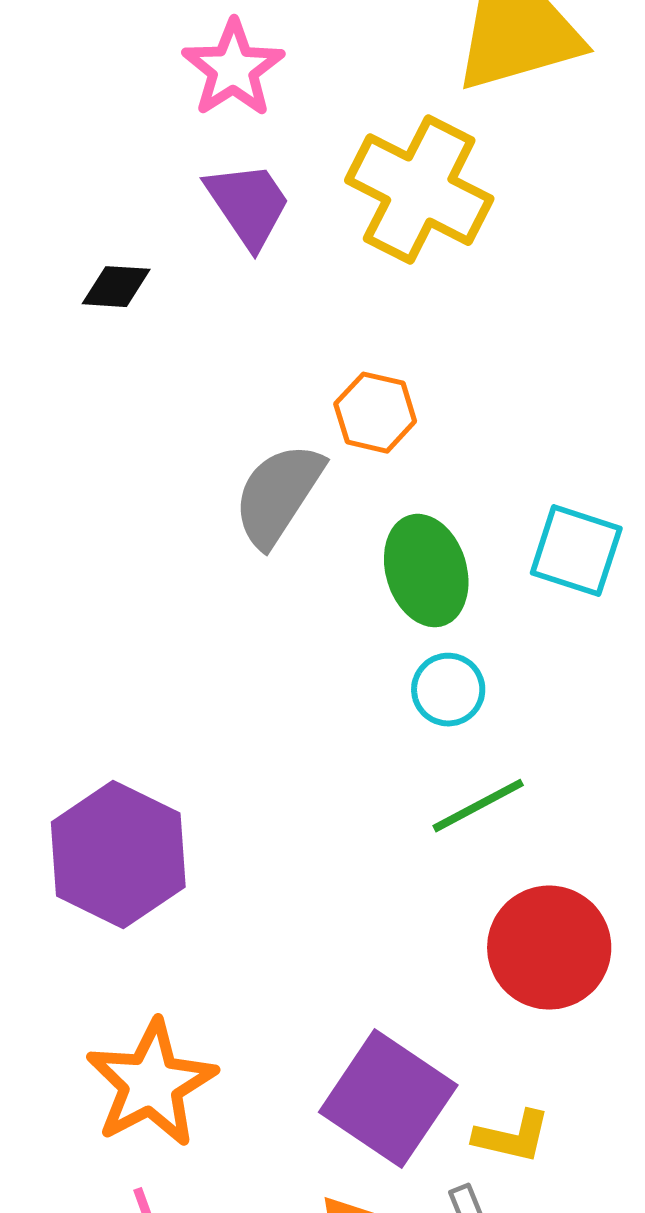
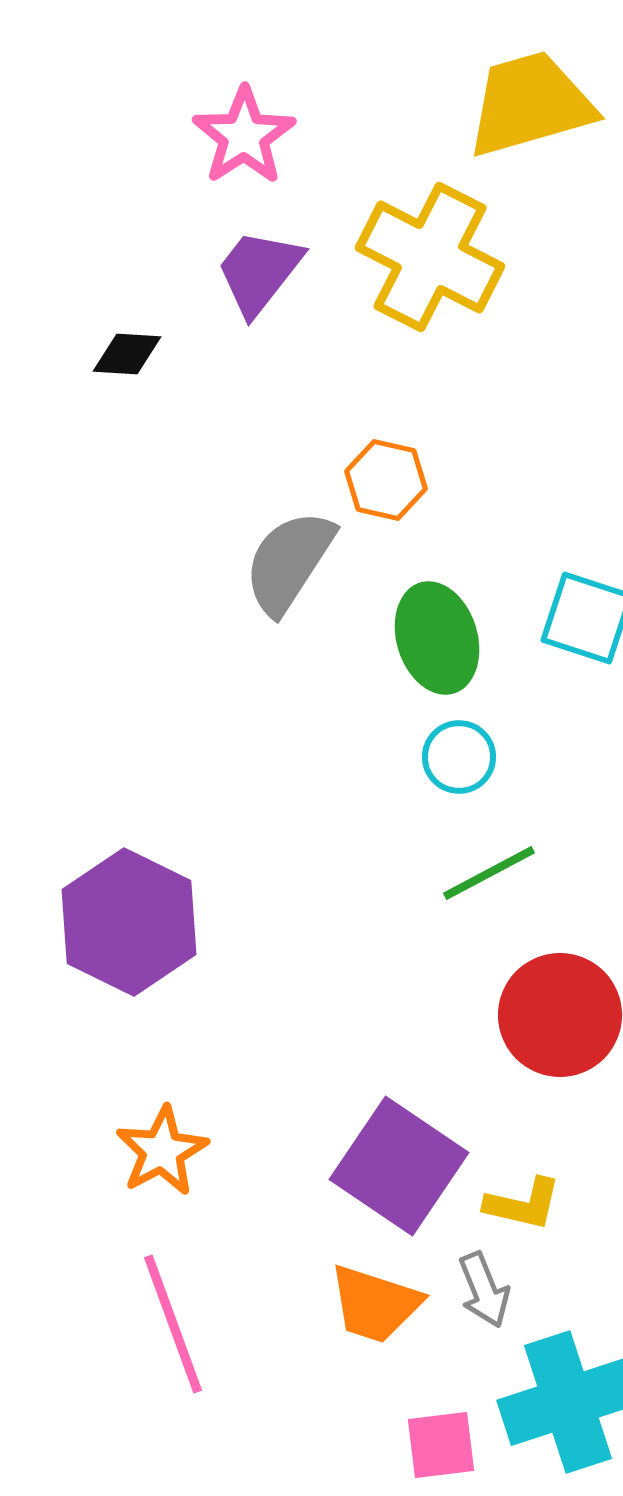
purple trapezoid: (248, 205) -> (259, 272), turned -108
orange star: (151, 1084) -> (162, 1151), size x0.7

